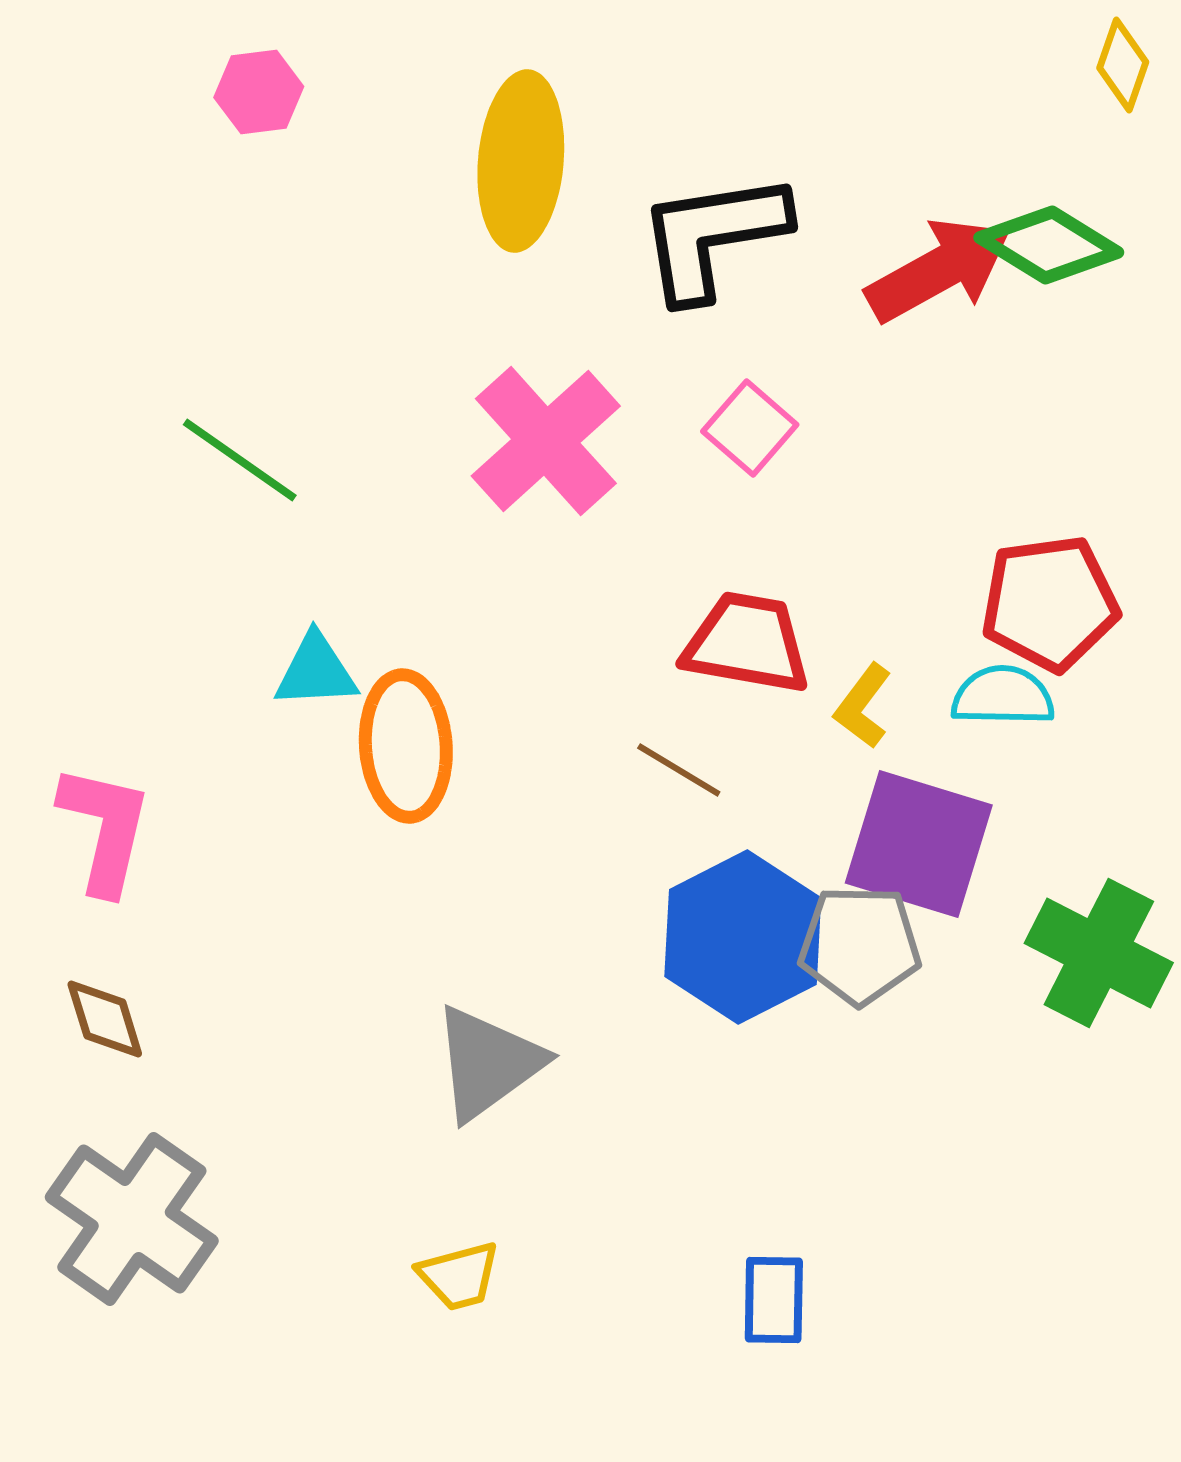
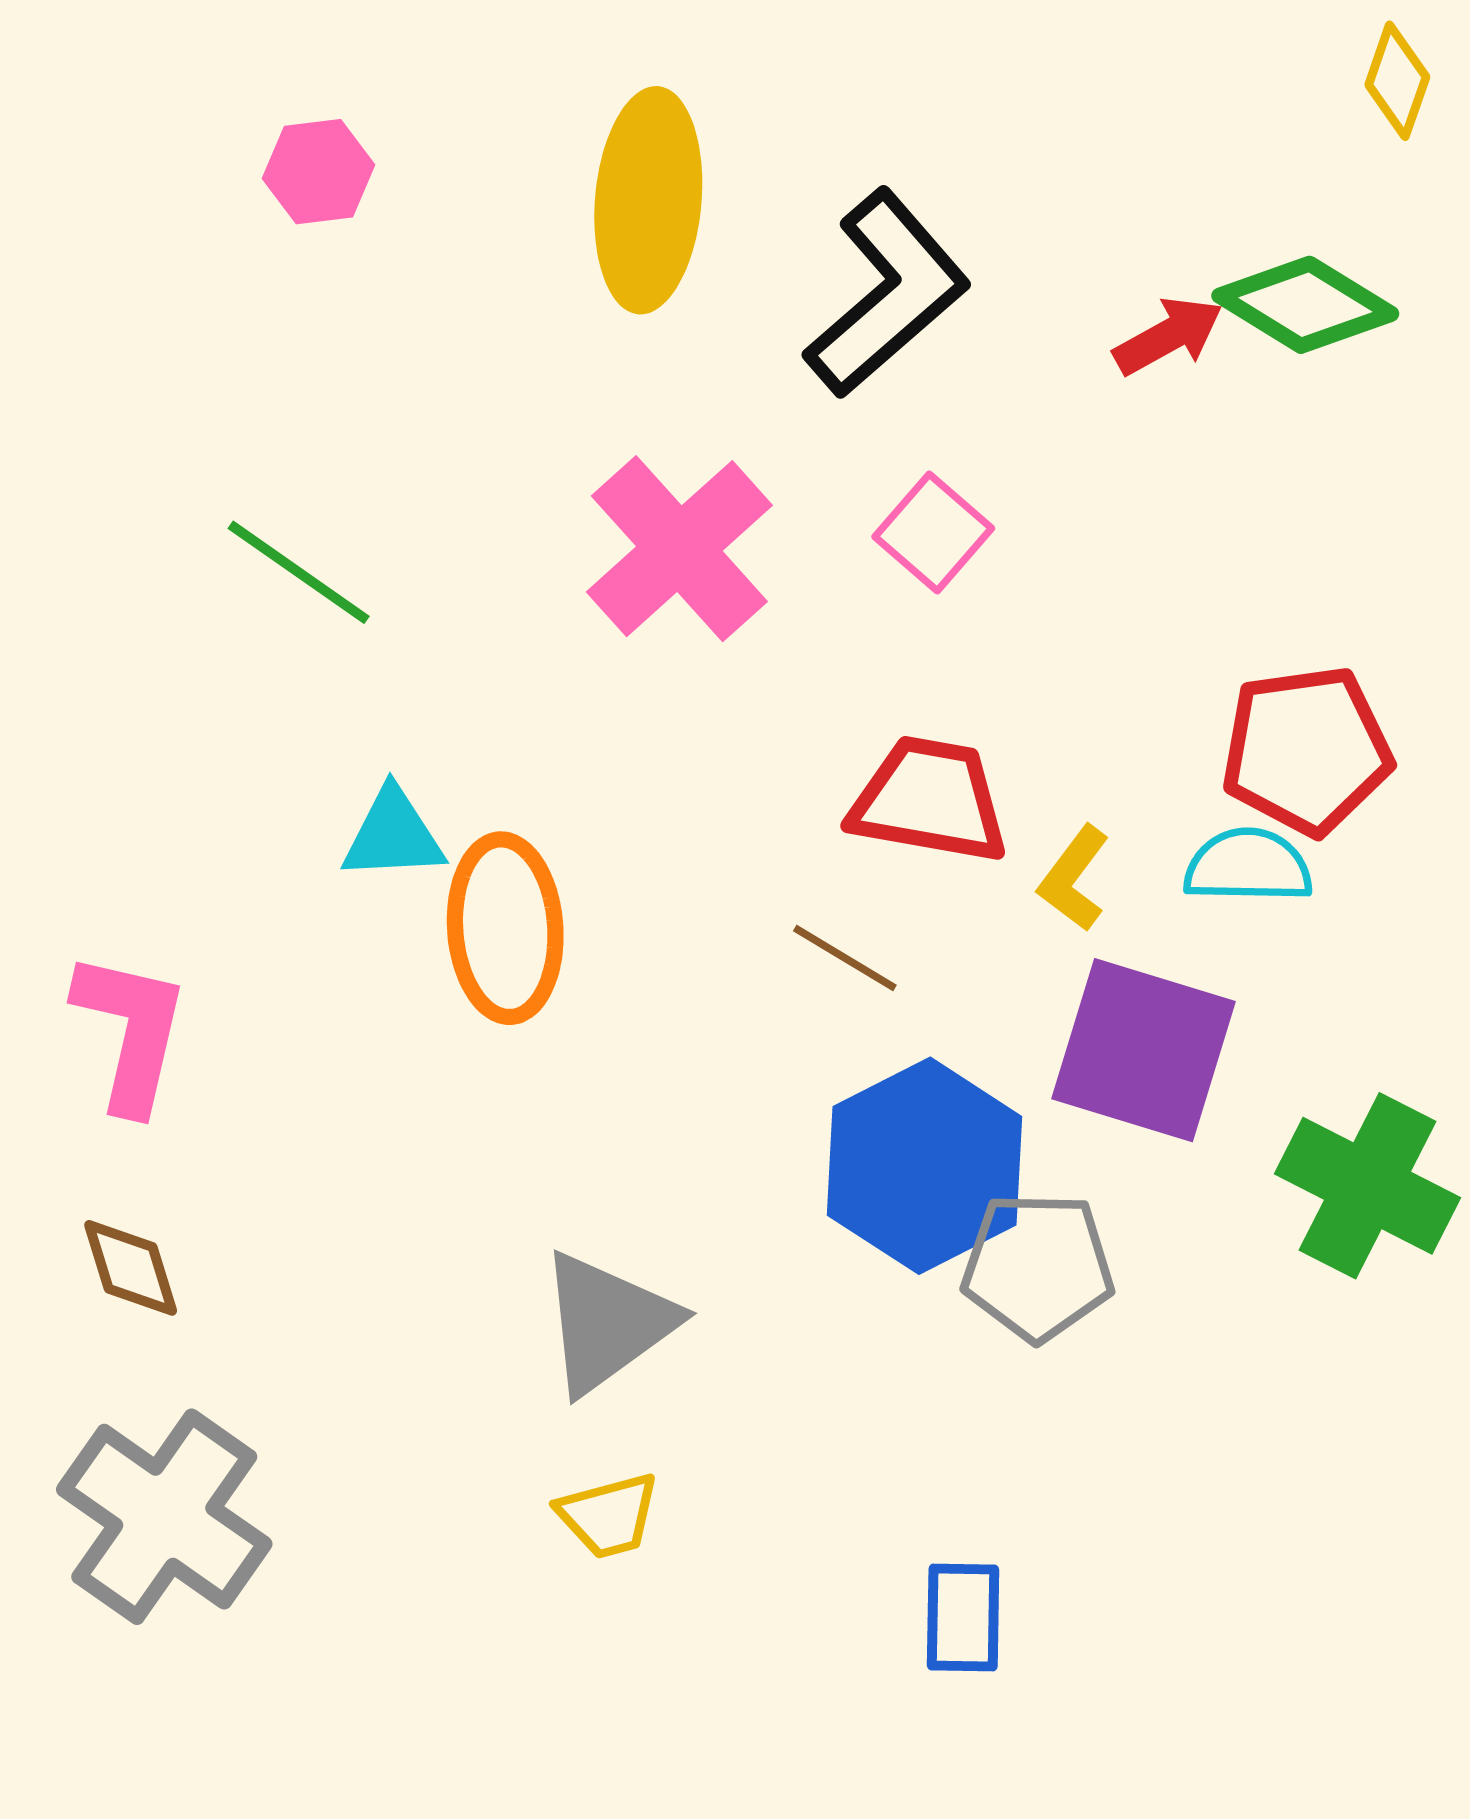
pink hexagon: (259, 92) -> (319, 172), moved
black L-shape: (713, 236) -> (887, 294), turned 148
red arrow: (939, 270) -> (1168, 336), size x0.6
gray pentagon: (860, 945) -> (1038, 1267), moved
yellow trapezoid: (459, 1276) -> (608, 1515), moved

